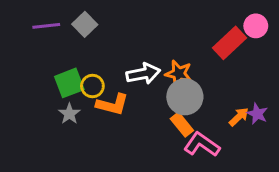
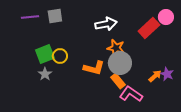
gray square: (85, 24) -> (55, 16), turned 35
white arrow: (143, 74) -> (106, 24), moved
orange L-shape: (112, 104) -> (94, 68), moved

